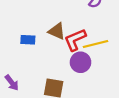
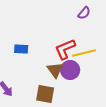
brown triangle: (57, 31) -> (55, 70), moved, turned 30

